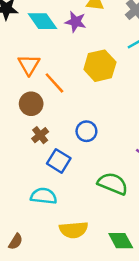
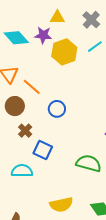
yellow hexagon: (100, 66) -> (64, 52), moved
blue circle: (86, 131) -> (57, 109), moved
cyan semicircle: (44, 196) -> (22, 171), moved

